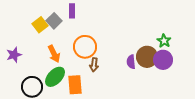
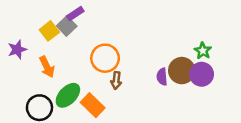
purple rectangle: (72, 11) -> (75, 14), moved, turned 56
orange arrow: (54, 54) -> (47, 67), moved
purple star: (14, 55) -> (17, 49), moved
orange rectangle: (75, 85) -> (93, 105), turned -42

